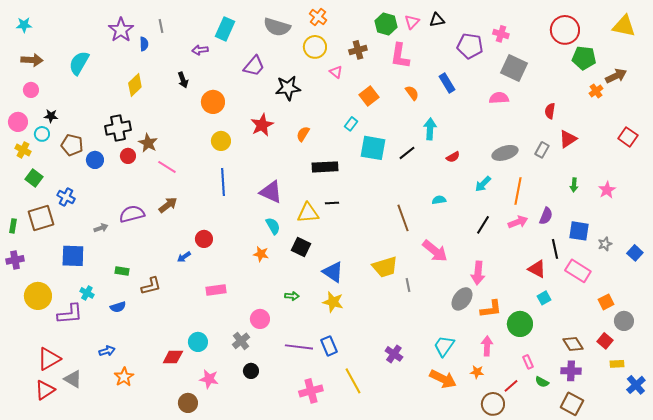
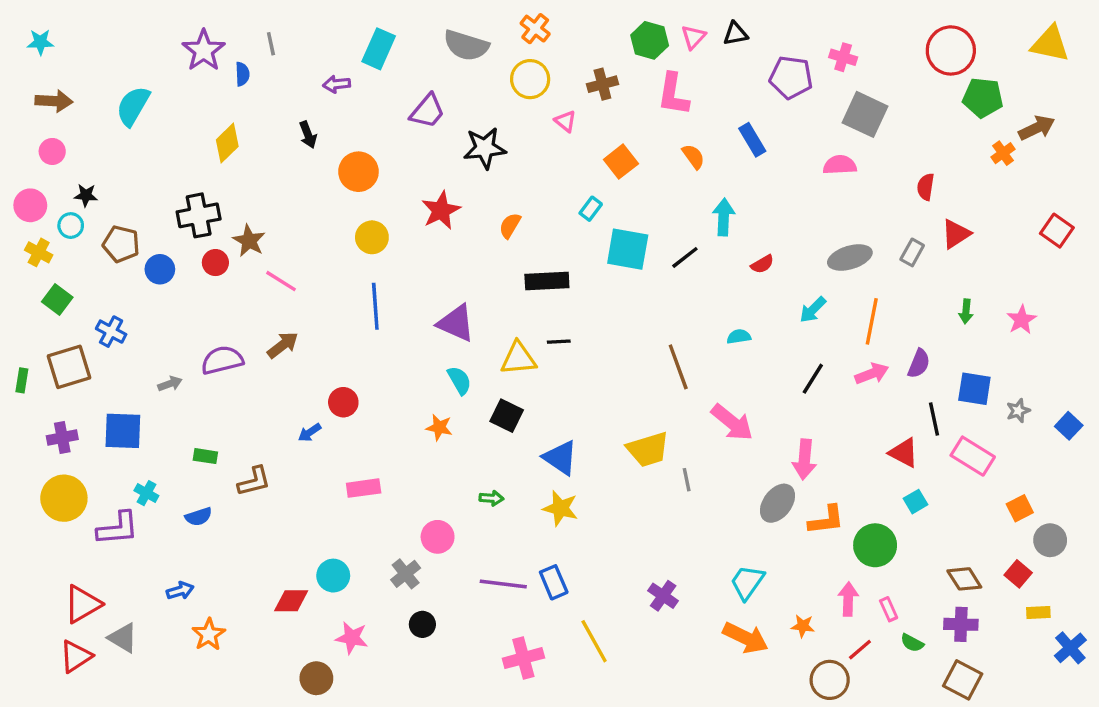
purple cross: (15, 260) -> (62, 438), moved
pink arrow: (487, 346) -> (848, 599), moved

